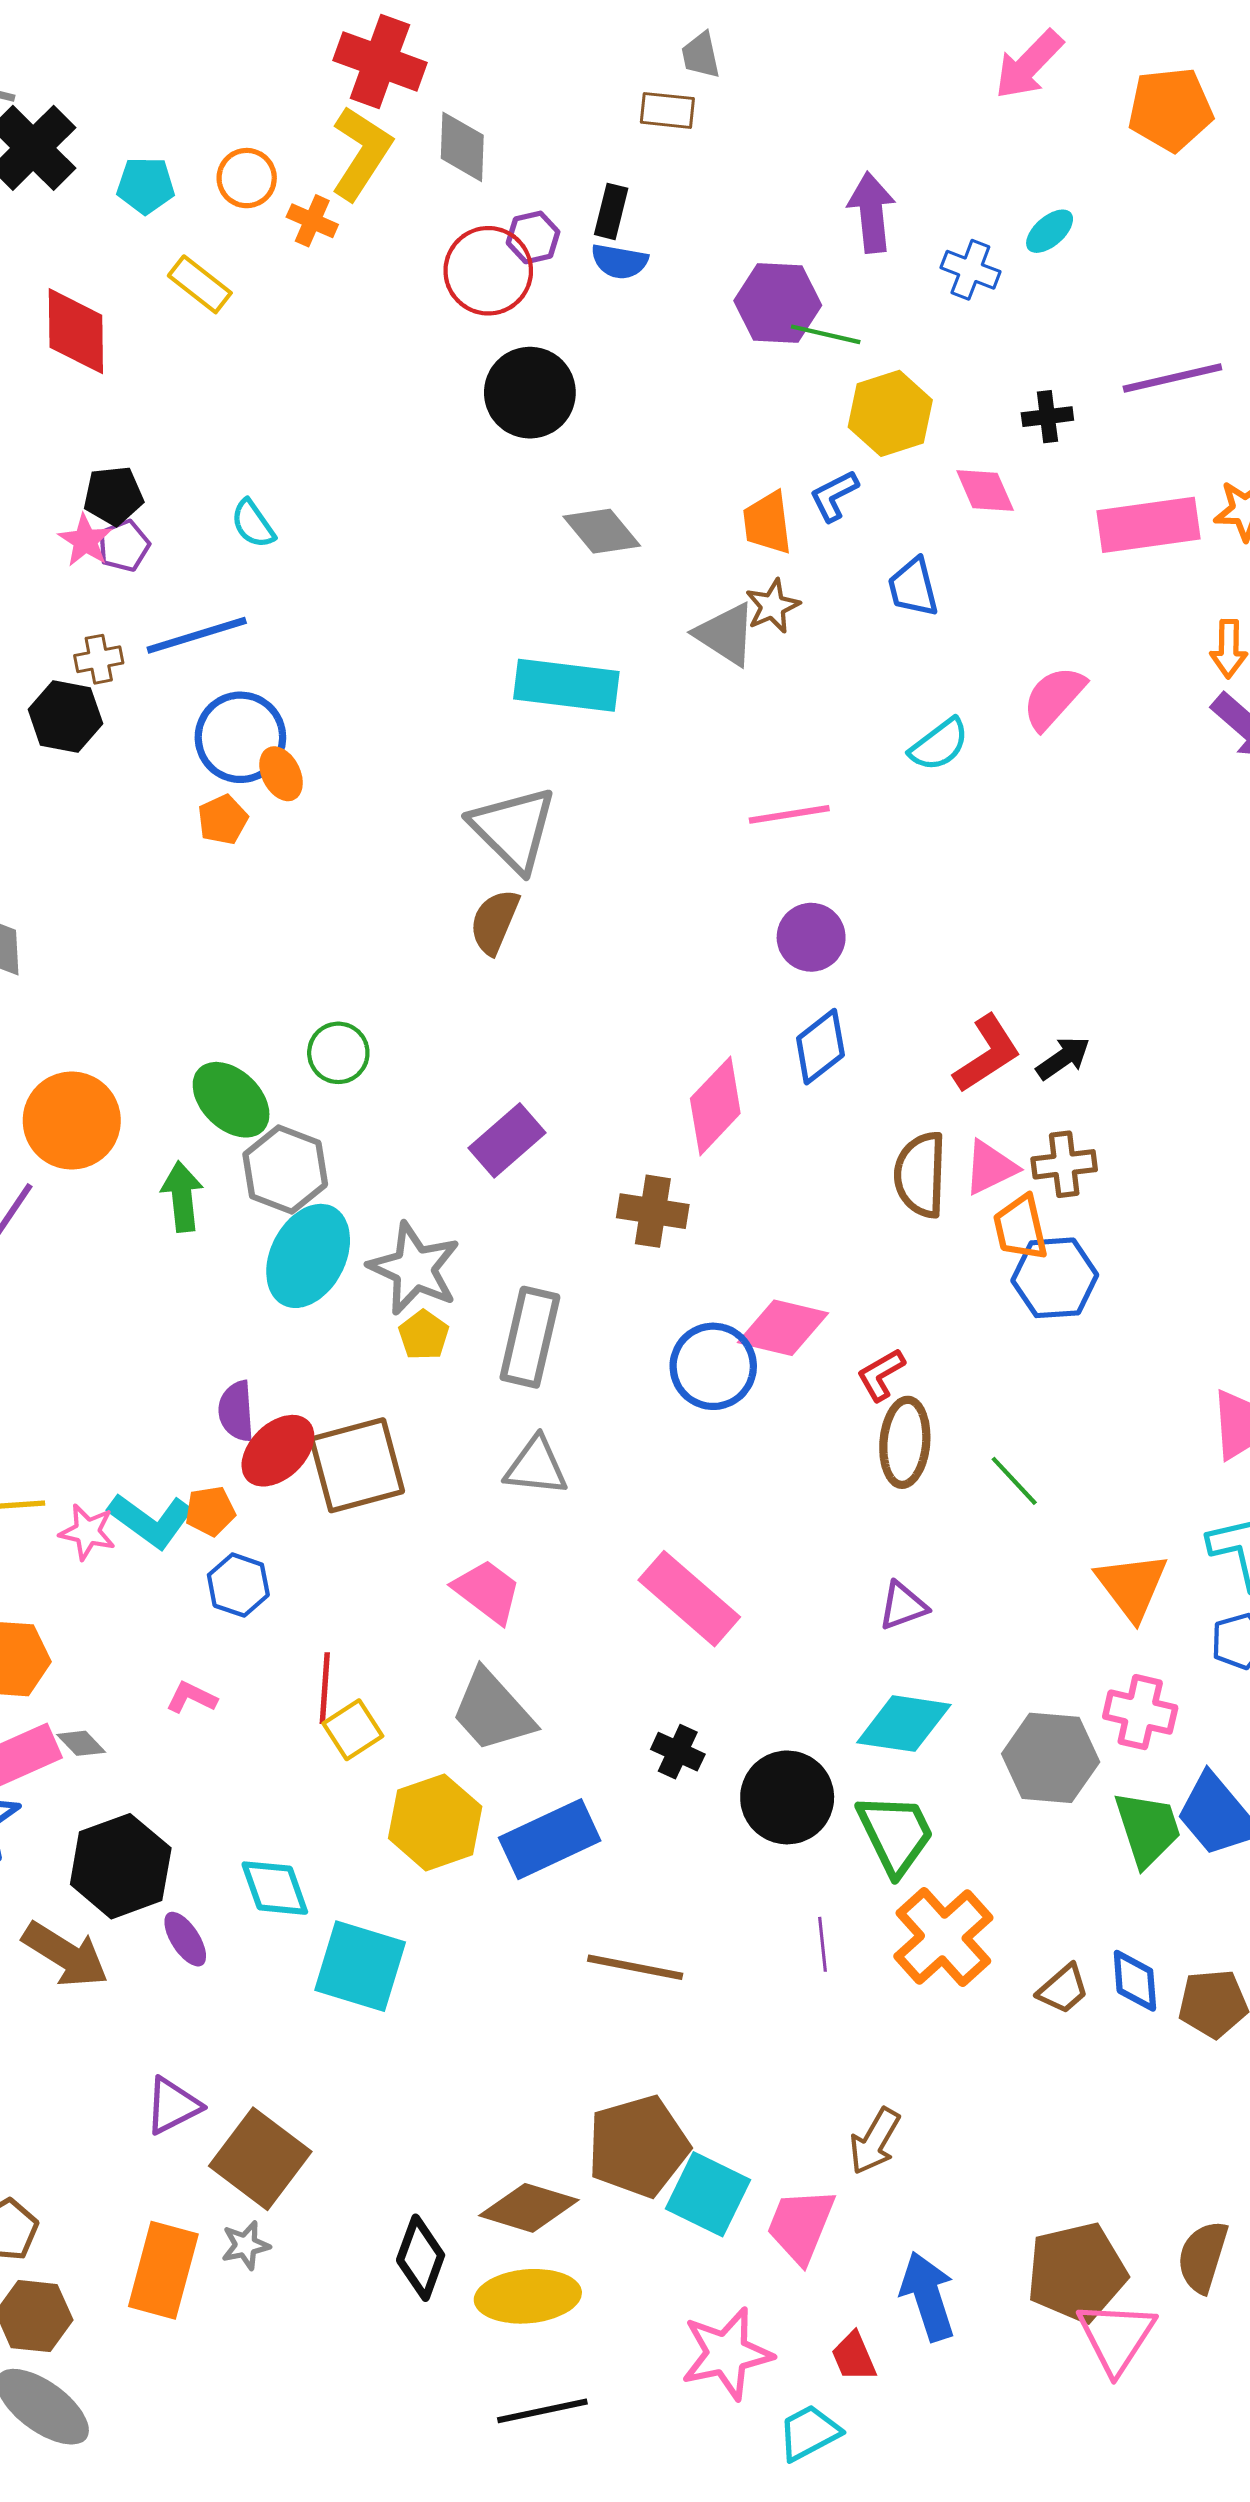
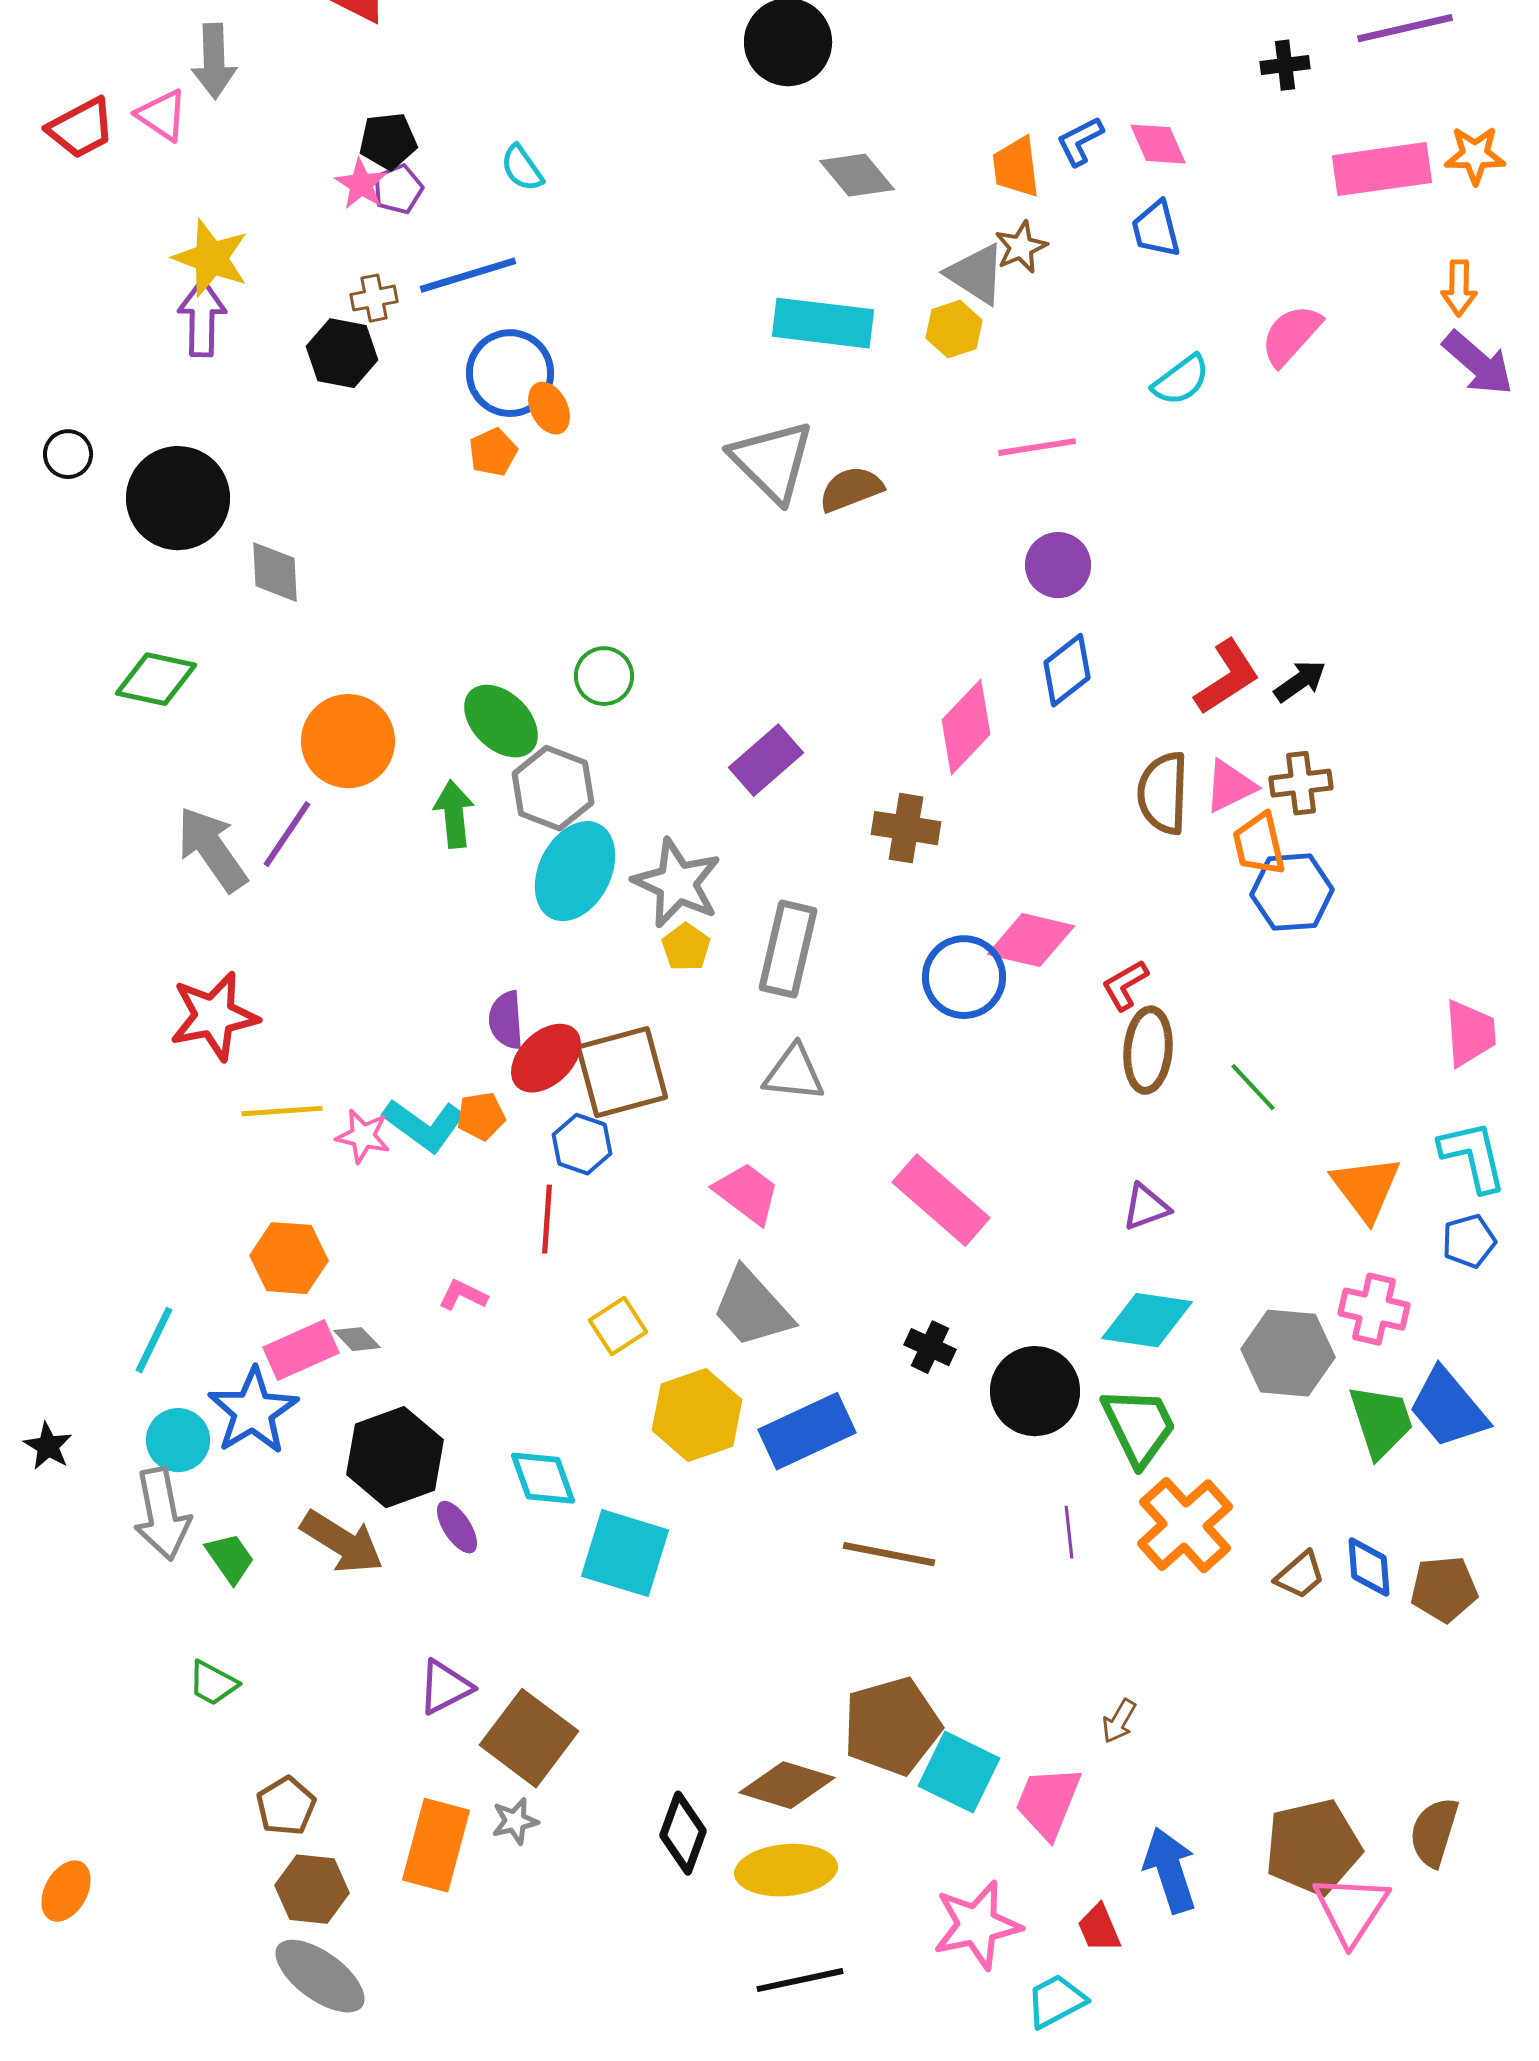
yellow hexagon: (890, 413) -> (954, 329), moved, size x0.7
pink diamond: (985, 490) -> (1158, 144), moved
brown semicircle: (495, 922) -> (851, 489), moved, turned 46
blue hexagon: (238, 1585) -> (582, 1144), moved
red line: (325, 1688) -> (547, 1219), moved
brown arrow: (875, 2141) -> (1119, 1721), size x0.7

